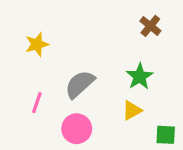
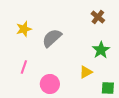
green star: (140, 77) -> (101, 50), moved
gray semicircle: (80, 84) -> (52, 38), moved

